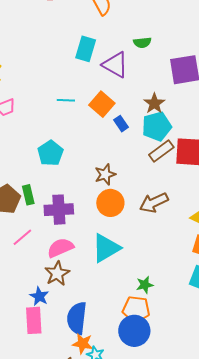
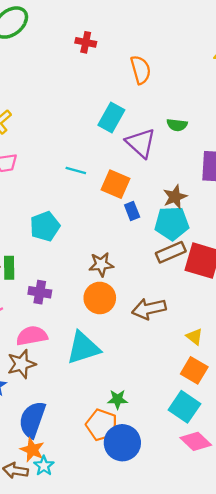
orange square: (102, 104) -> (116, 184), turned -30
purple cross: (59, 210) -> (40, 292), size x0.7
blue circle: (134, 331) -> (122, 443), moved

